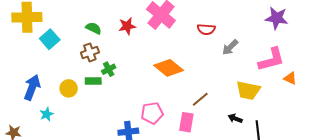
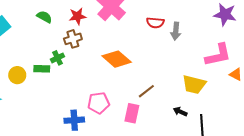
gray arrow: (230, 47) -> (176, 31), moved, turned -42
brown cross: (90, 52) -> (73, 39), moved

